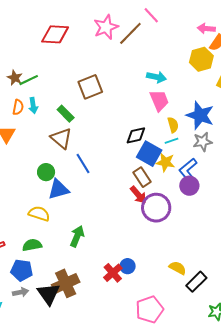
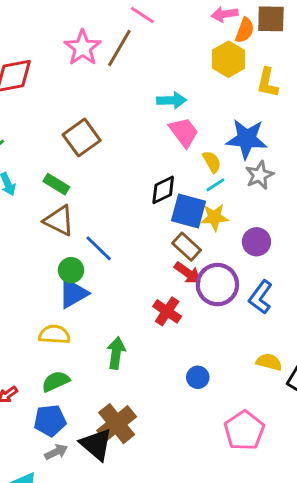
blue L-shape: (188, 169) -> (261, 297), moved
green circle: (46, 172) -> (71, 270), moved
red cross: (113, 273) -> (167, 311), moved

